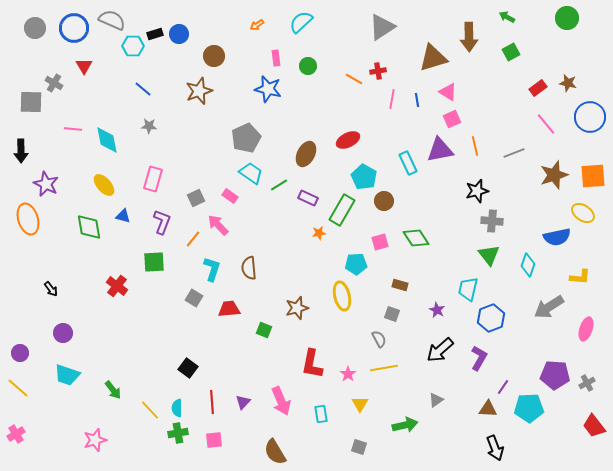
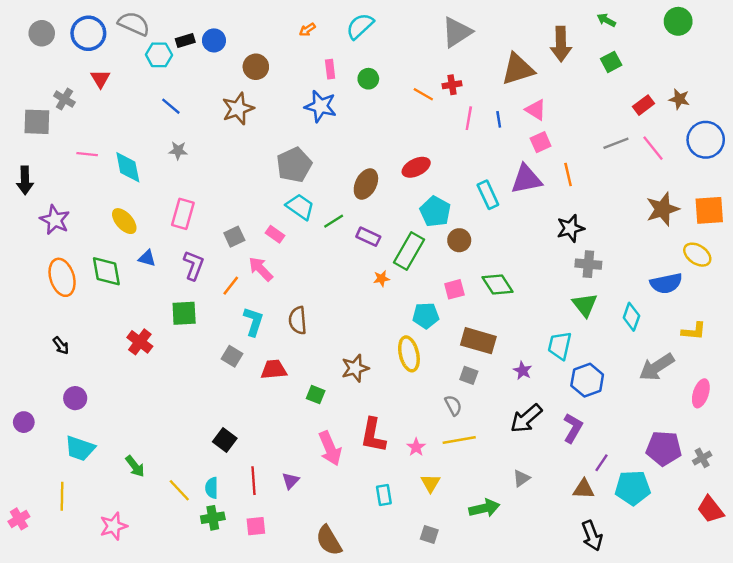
gray line: (514, 153) -> (616, 143), moved
orange ellipse: (28, 219) -> (62, 277), moved
brown rectangle: (400, 285) -> (478, 341), size x1.8
yellow line: (18, 388) -> (62, 496), moved, turned 50
pink arrow: (281, 401) -> (330, 448), moved

